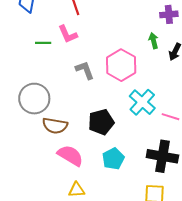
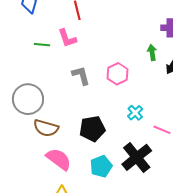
pink hexagon: (121, 65) -> (118, 74), size x0.7
cyan cross: (142, 102) -> (135, 113), size x0.6
black cross: (162, 156) -> (137, 157), moved, turned 36

